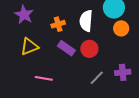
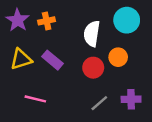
orange cross: (58, 24) -> (47, 21), moved
orange circle: (121, 28) -> (118, 57), moved
purple rectangle: (66, 48) -> (52, 60), moved

